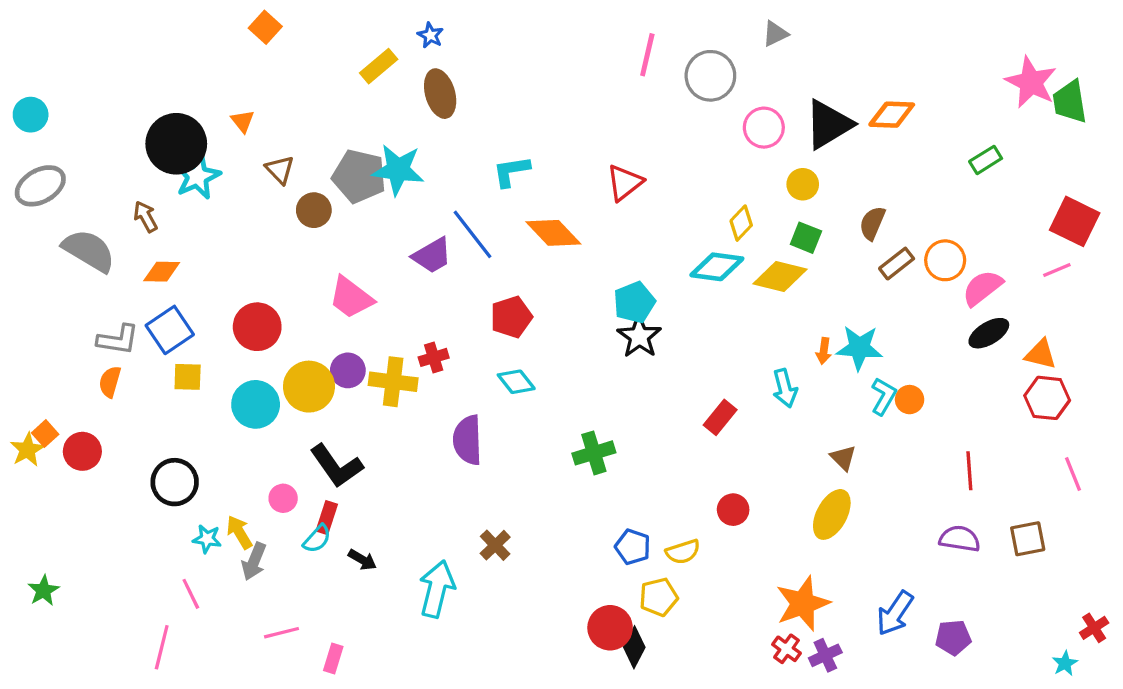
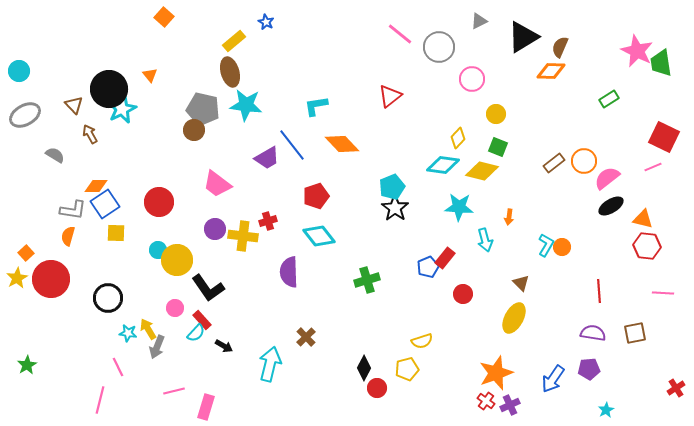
pink line: (647, 55) -> (400, 34), turned -64
brown ellipse: (440, 94) -> (230, 72), moved
black triangle: (829, 124) -> (523, 37), moved
brown triangle: (280, 170) -> (74, 105), moved
gray pentagon: (359, 176) -> (203, 109), moved
red triangle: (625, 183) -> (390, 96), moved
brown semicircle: (872, 223) -> (560, 47), moved
gray semicircle: (89, 251) -> (55, 155), size x0.6
orange diamond: (162, 272) -> (96, 186), moved
cyan star: (859, 348) -> (459, 207), moved
cyan diamond: (516, 382) -> (319, 236), size x1.4
yellow circle: (309, 387) -> (177, 260), moved
cyan circle: (256, 404) -> (158, 250), size x0.6
orange square: (45, 434) -> (26, 253), moved
red circle: (82, 451) -> (51, 279), size x1.6
pink line: (1073, 474) -> (663, 293), turned -65
red circle: (733, 510) -> (463, 294), moved
red rectangle: (327, 518) -> (202, 320), turned -60
blue pentagon: (633, 547) -> (428, 267), moved, turned 30
red circle: (610, 628) -> (377, 388), size x0.7
purple pentagon: (953, 637) -> (589, 369), moved
black diamond: (634, 647) -> (364, 368), moved
pink rectangle: (333, 659) -> (206, 407), size x1.4
cyan star: (1065, 663) -> (606, 410), moved

